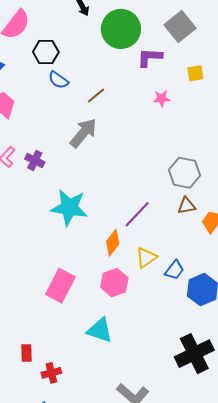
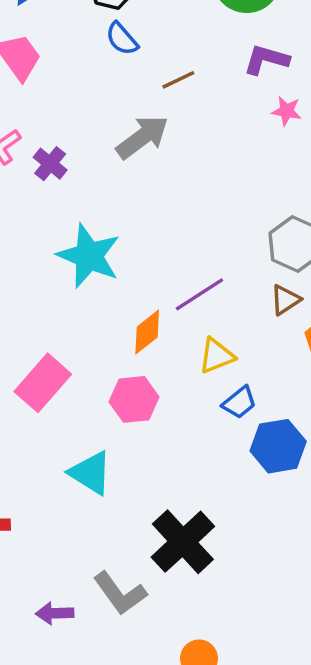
purple L-shape: (150, 57) -> (266, 60), moved
brown triangle: (187, 206) -> (285, 300), turned -36
yellow triangle: (146, 258) -> (217, 356), moved
black cross: (194, 354) -> (183, 542), moved, turned -30

